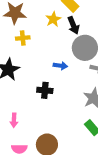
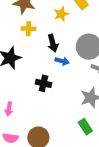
black arrow: (73, 25) -> (53, 43), moved

